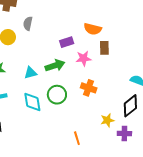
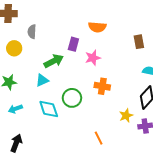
purple rectangle: (67, 42) -> (73, 44), turned -48
brown rectangle: (104, 48) -> (139, 42), moved
green arrow: (55, 65) -> (54, 61), moved

